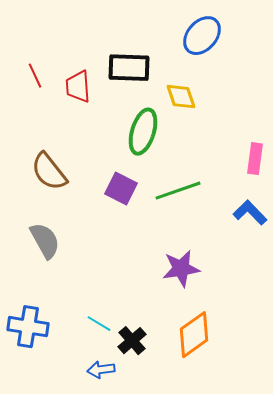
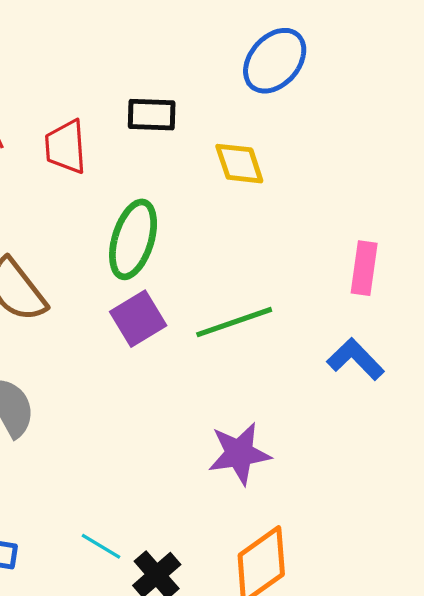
black rectangle: (129, 68) -> (152, 115), size x0.7
green ellipse: (143, 132) -> (133, 239), moved
purple square: (121, 189) -> (138, 319), turned 32

